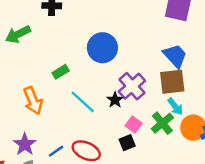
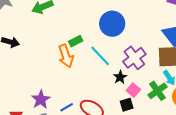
black star: (115, 100) -> (120, 77), moved
orange arrow: (33, 101) -> (66, 56), moved
cyan line: (83, 102) -> (100, 56), moved

